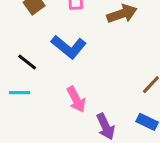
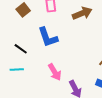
blue L-shape: (69, 47) -> (48, 37), turned 35

